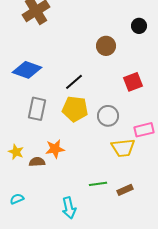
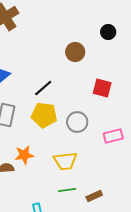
red square: (133, 82) -> (102, 88), turned 36
yellow trapezoid: (123, 148) -> (65, 161), moved

